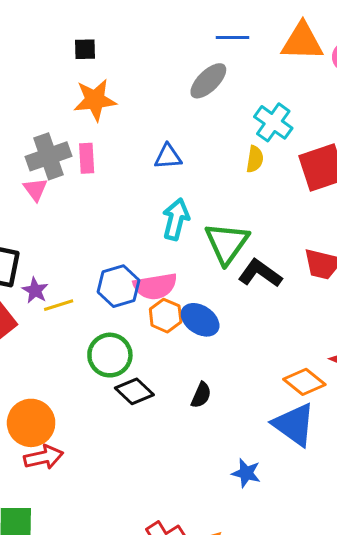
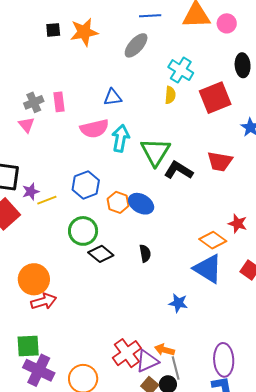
orange star: (95, 100) -> (84, 32), moved
gray cross: (49, 156) -> (34, 102), size x0.7
pink semicircle: (155, 286) -> (94, 129), moved
purple star: (35, 290) -> (31, 191), turned 30
black semicircle: (201, 395) -> (145, 253), turned -30

